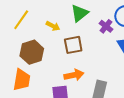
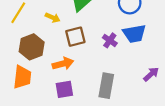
purple cross: (106, 26) -> (110, 40), moved
orange arrow: (74, 75) -> (63, 64), moved

